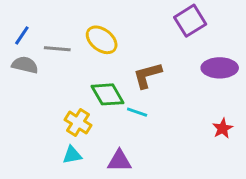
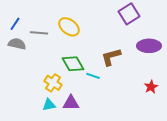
brown L-shape: (147, 75) -> (111, 57), moved
purple triangle: (119, 161) -> (71, 103), moved

